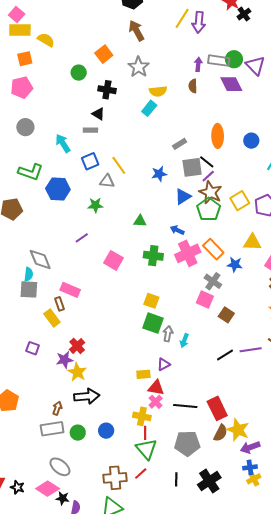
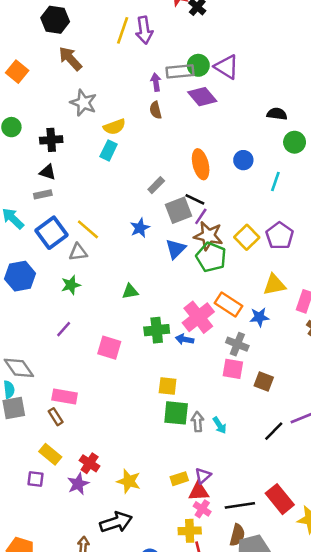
orange square: (104, 54) -> (17, 72), moved
blue square: (90, 161) -> (51, 233), size x1.4
blue arrow: (177, 230) -> (185, 339), moved
yellow rectangle: (52, 318) -> (50, 454), moved
cyan arrow: (184, 341) -> (220, 425), turned -40
purple triangle: (164, 364) -> (203, 476), moved
yellow star: (77, 372) -> (129, 481), moved
brown semicircle: (221, 433) -> (237, 535), moved

